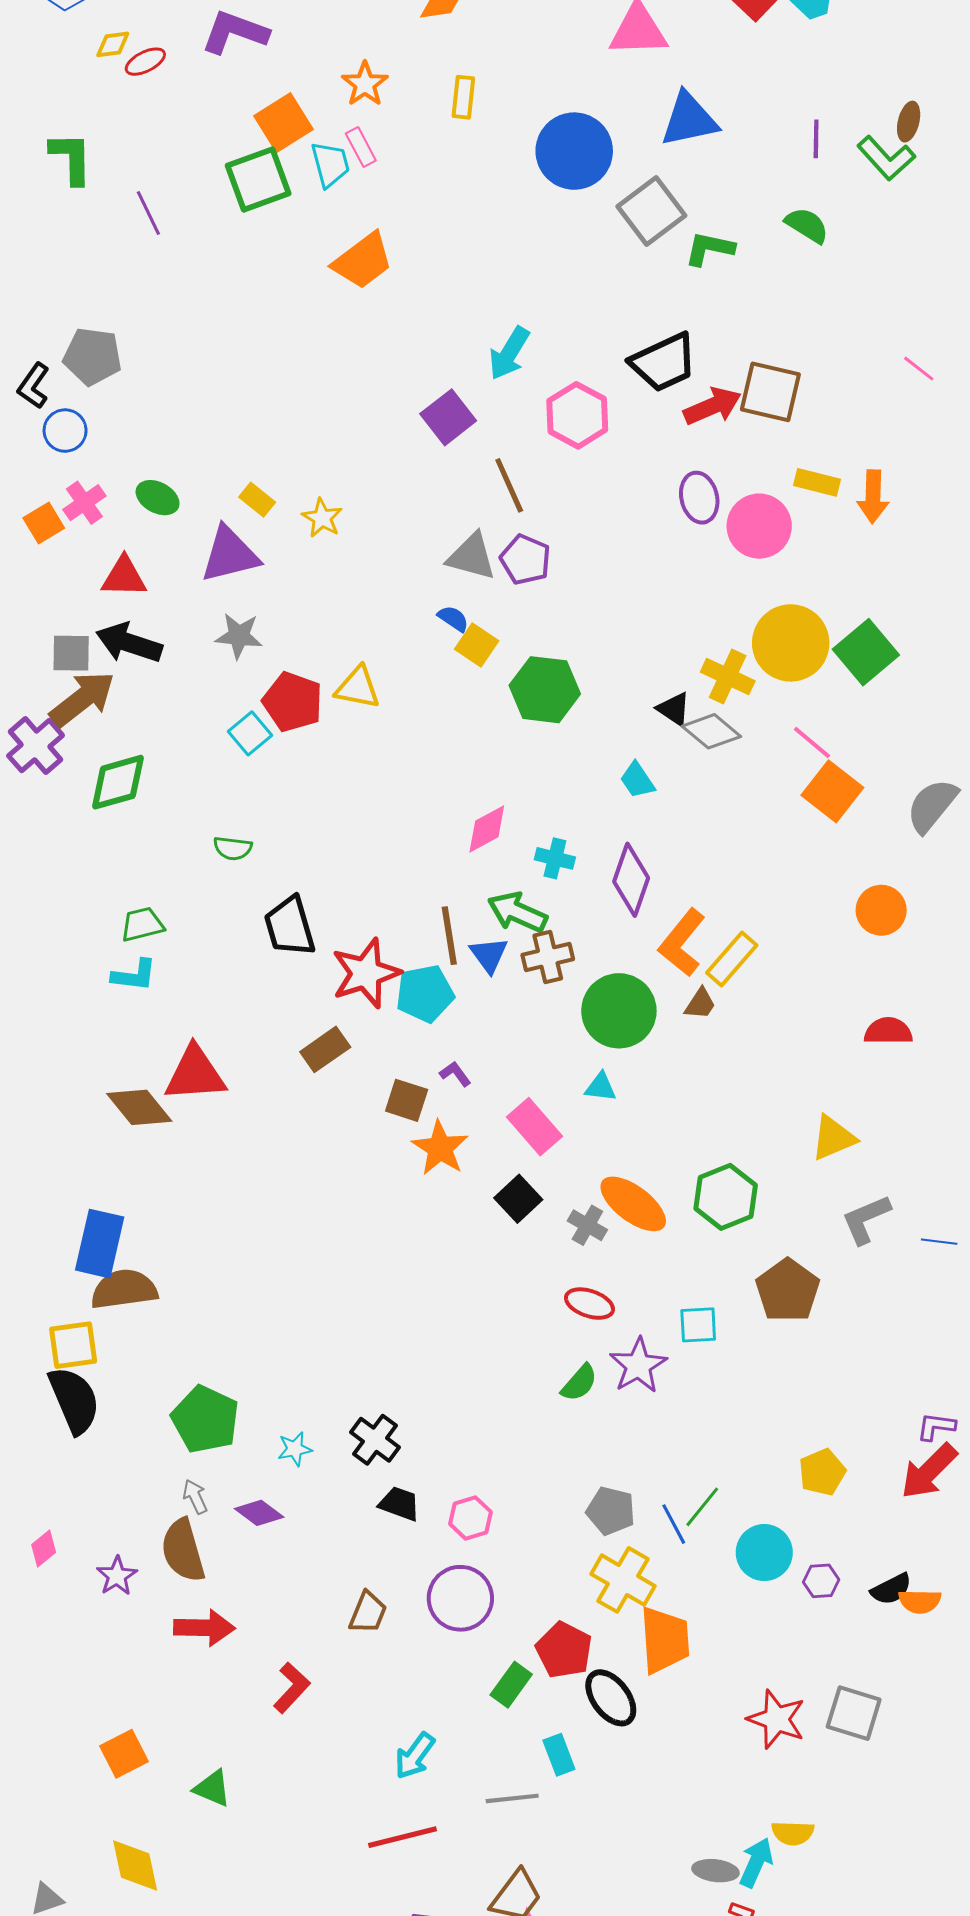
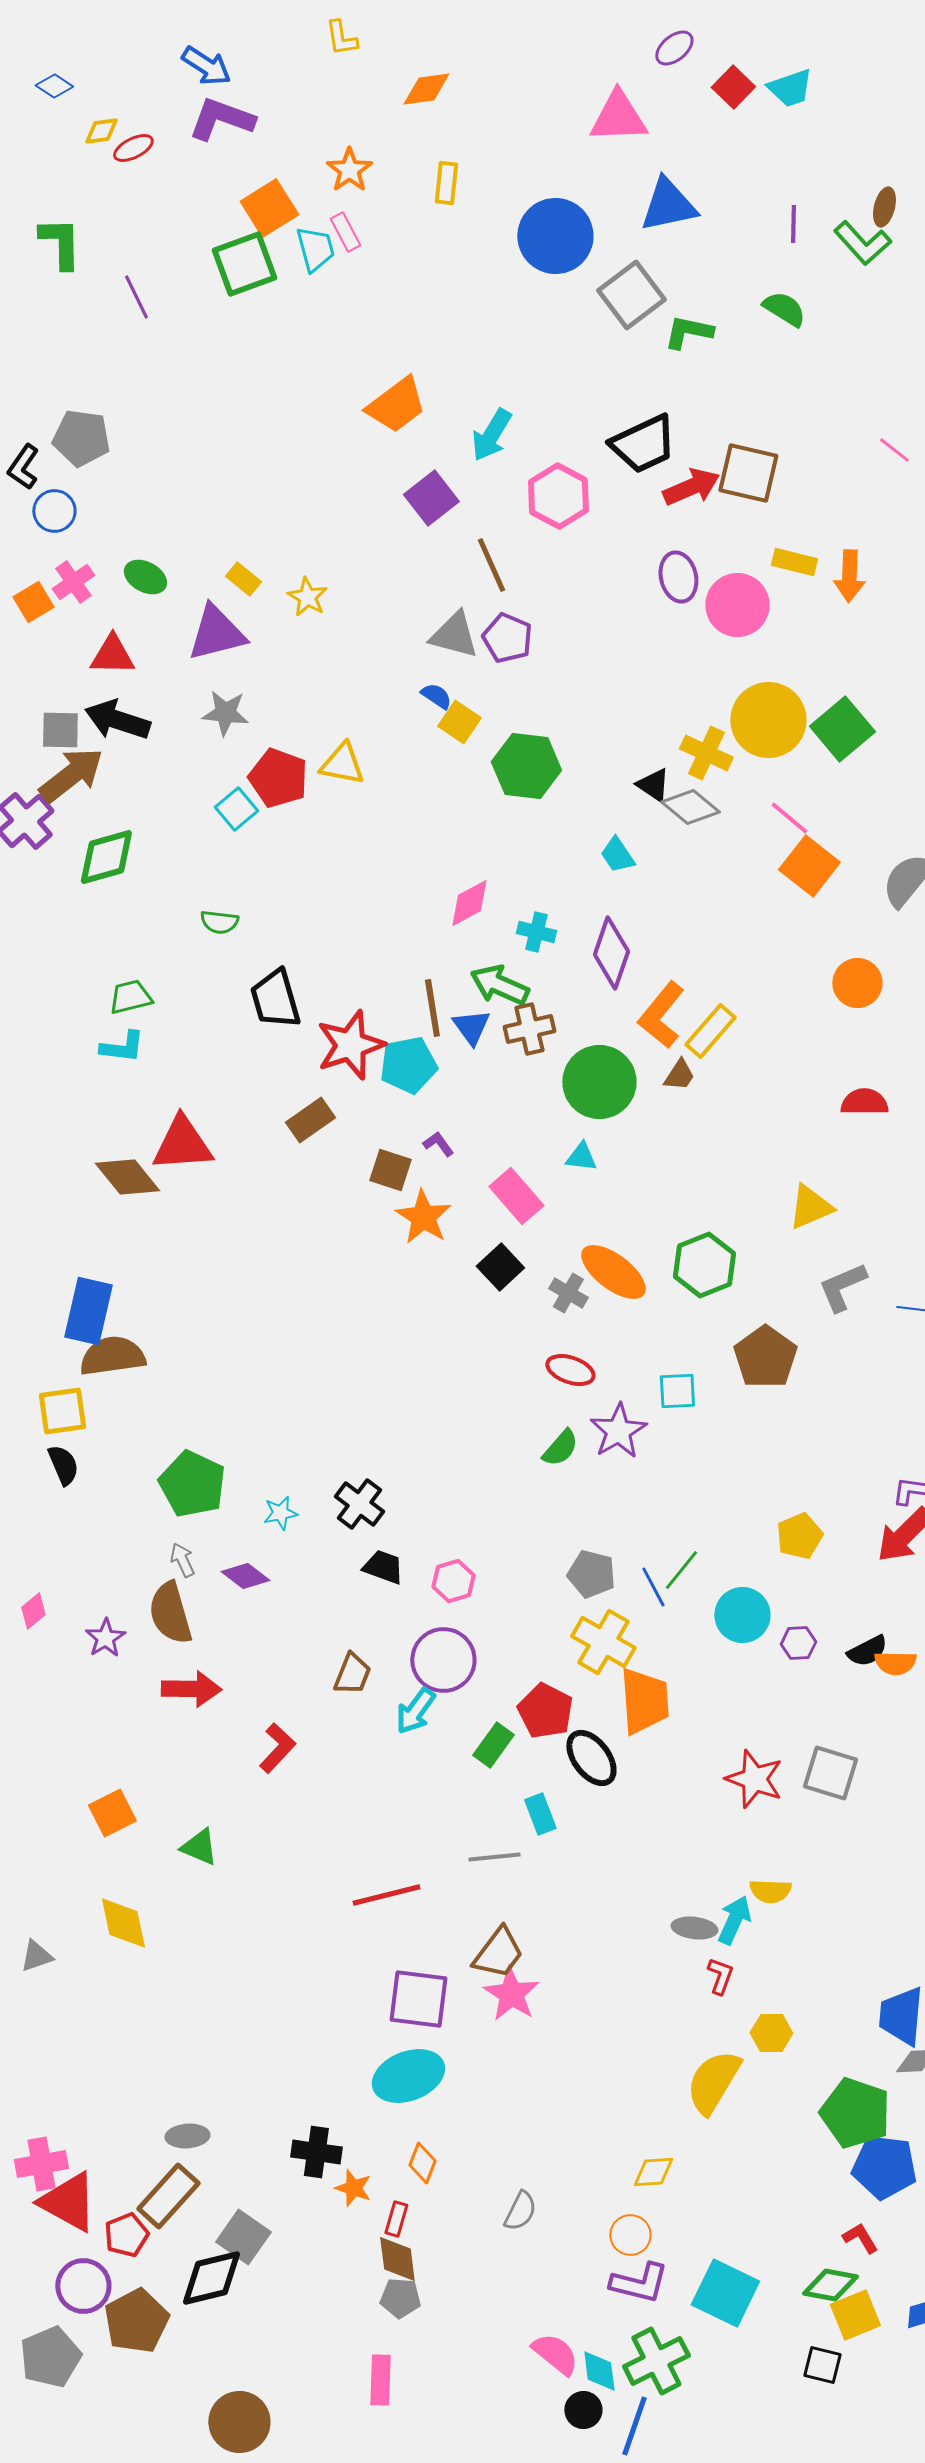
orange trapezoid: (363, 261) -> (396, 405), moved
black semicircle: (74, 1400) -> (63, 1465), size x0.6
cyan arrow: (415, 1756) -> (415, 1711), moved

